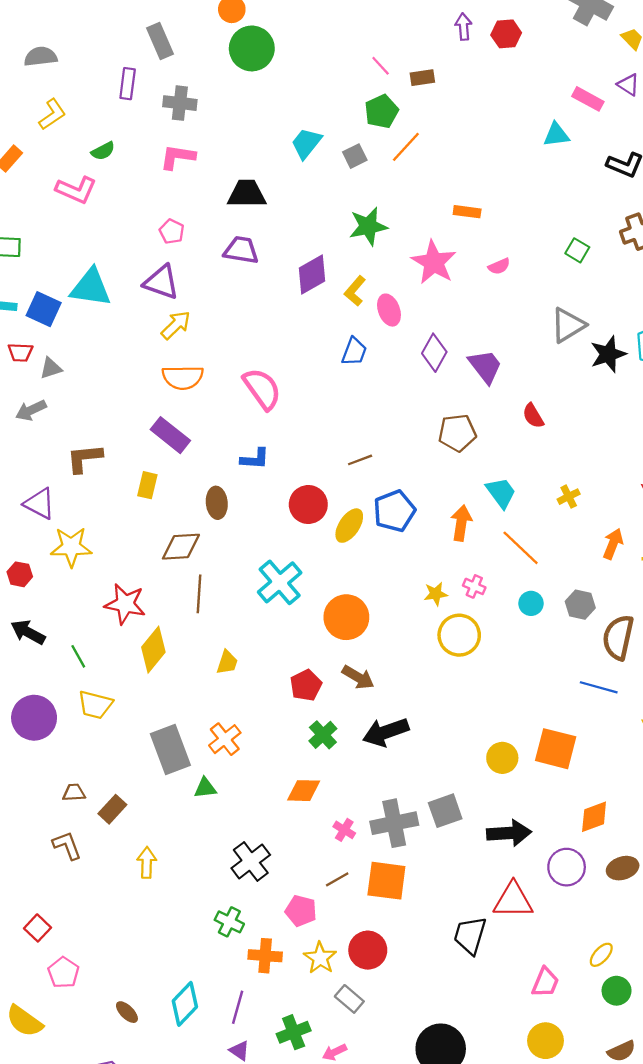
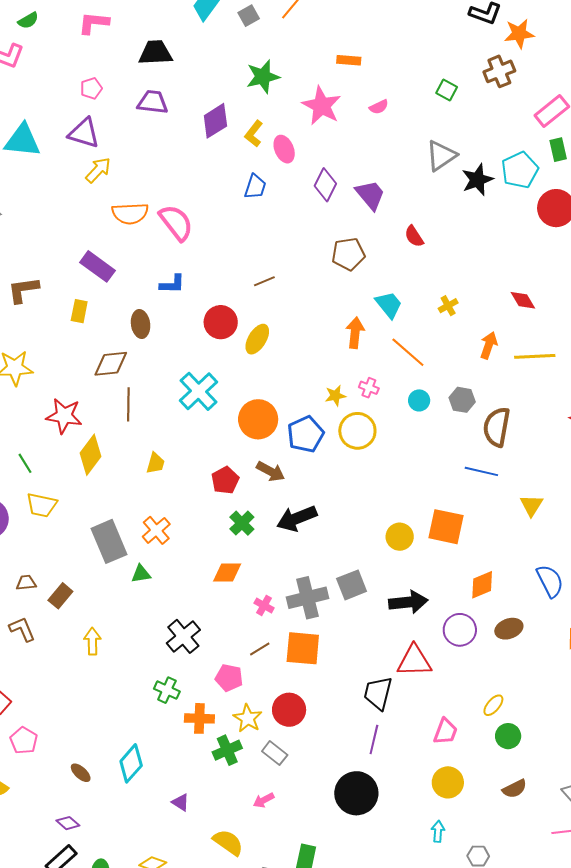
pink pentagon: (172, 231) -> (91, 88), turned 30
orange semicircle: (183, 377) -> (130, 213), moved
blue pentagon: (394, 511) -> (306, 434), moved
purple line: (238, 1007) -> (374, 740), moved
green cross: (294, 1032) -> (227, 750), moved

